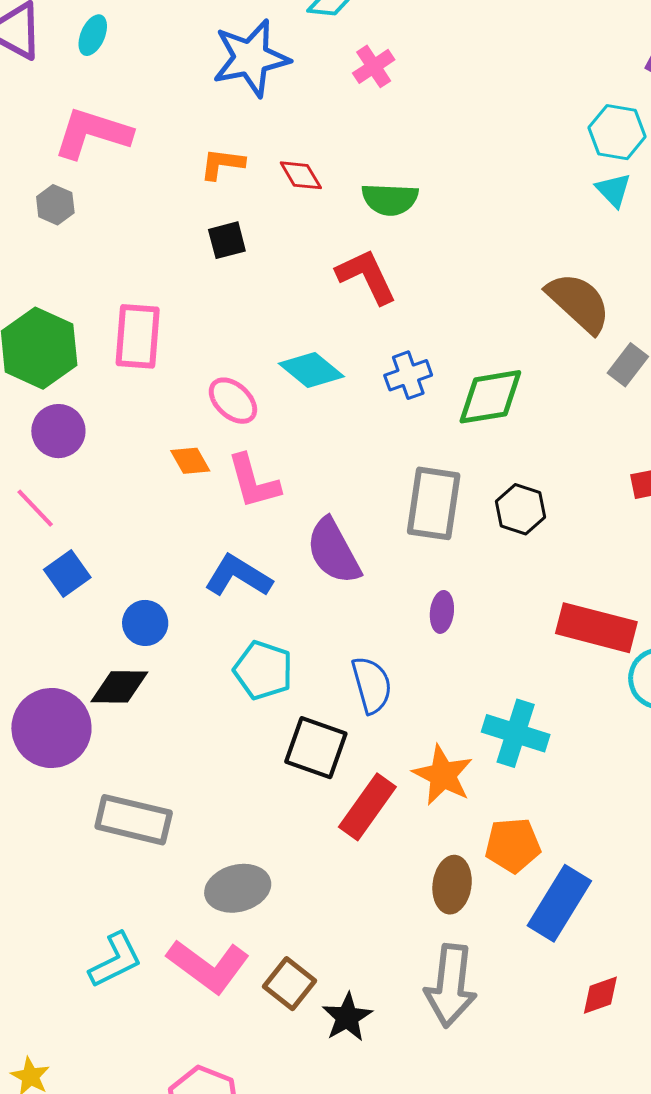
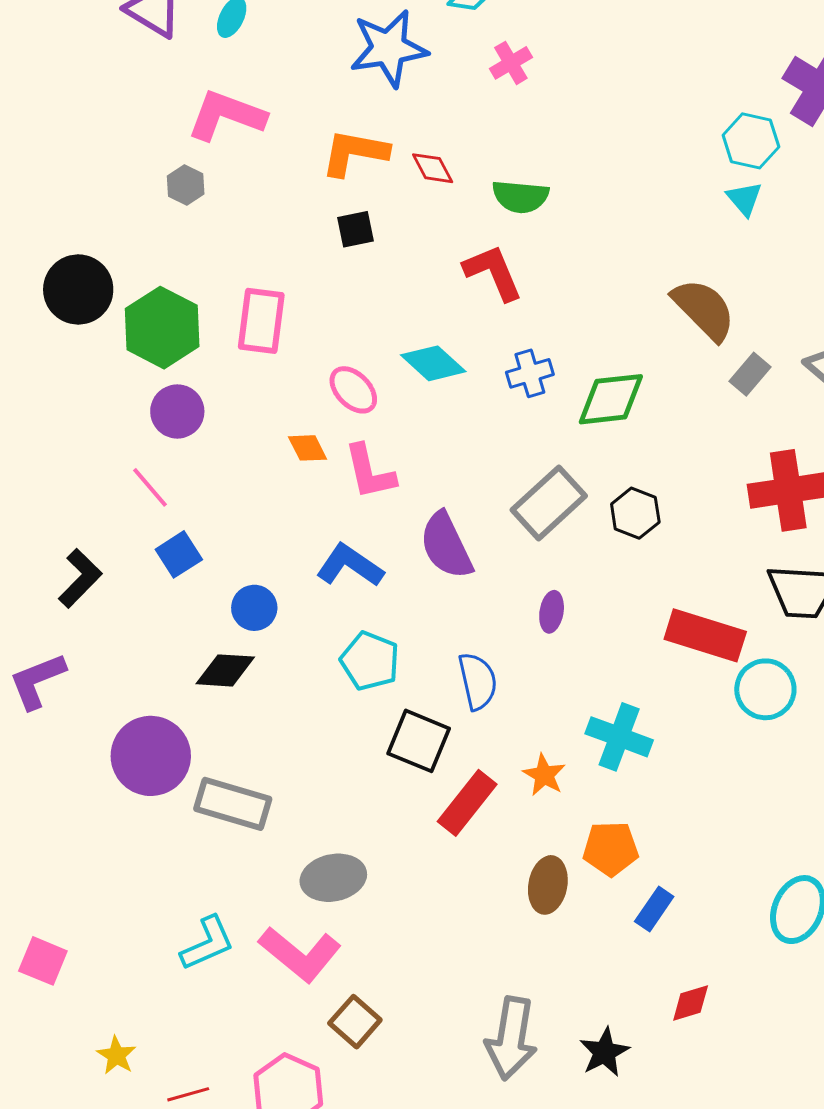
orange L-shape: (222, 164) -> (355, 153), size x1.5
gray rectangle: (434, 503) -> (549, 503), turned 36
purple circle: (51, 728) -> (151, 756), moved
orange star: (443, 775) -> (544, 775), size x0.7
blue rectangle: (559, 903) -> (654, 909), size x0.6
brown square: (290, 984) -> (355, 1022), moved
gray arrow: (451, 986) -> (511, 1038), moved
black star: (347, 1017) -> (604, 1052), moved

